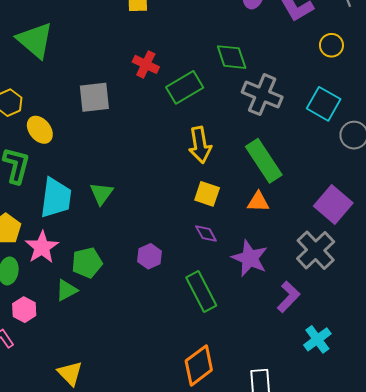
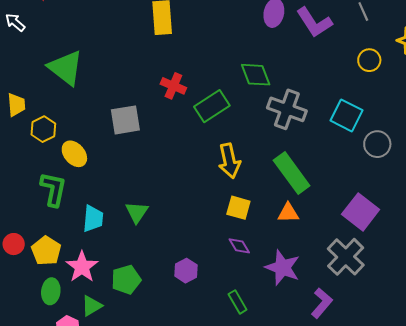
yellow circle: (331, 45) -> (369, 60), moved
cyan trapezoid: (56, 198) -> (93, 219), size x0.7
green triangle: (67, 290) -> (92, 306), moved
green rectangle: (201, 291) -> (238, 302), size x0.6

